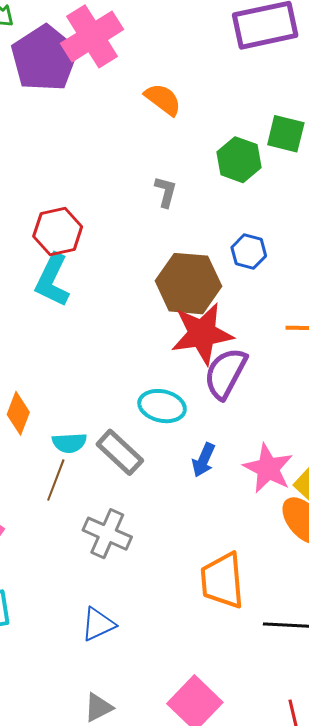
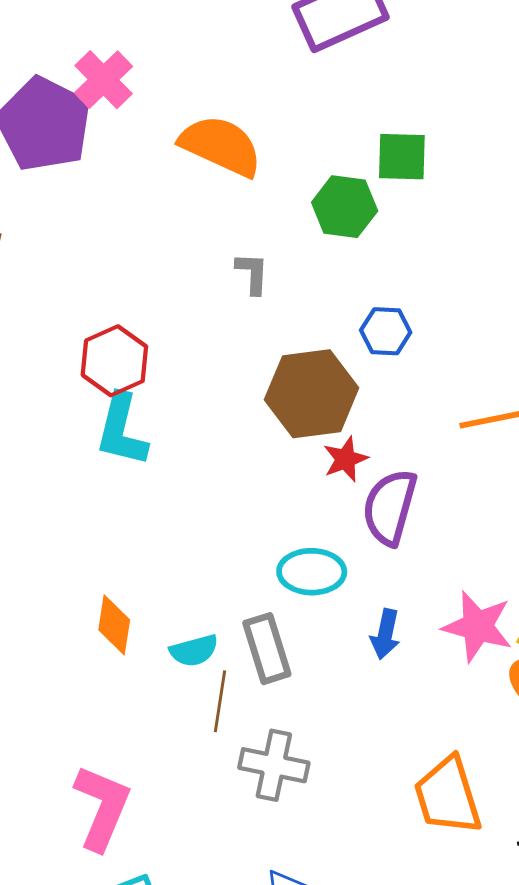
pink cross: (92, 36) -> (104, 80), size x0.7
orange semicircle: (163, 99) -> (221, 146), size x1.5
red star: (202, 334) -> (345, 459), size x0.5
gray rectangle: (120, 452) -> (267, 649), turned 42
brown line: (56, 480) -> (220, 701), moved

